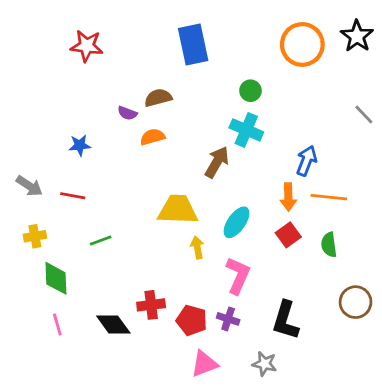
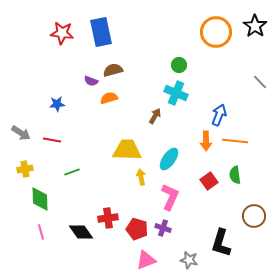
blue rectangle: (193, 44) -> (101, 32), moved
brown arrow: (217, 162) -> (155, 116), size x0.7
red square: (288, 235) -> (209, 181), moved
black L-shape: (286, 320) -> (221, 243), moved

